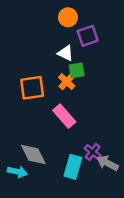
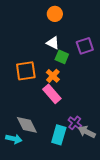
purple square: (88, 36) -> (85, 46), moved
green square: (77, 70) -> (62, 57), turned 32
orange cross: (67, 82) -> (53, 76), moved

